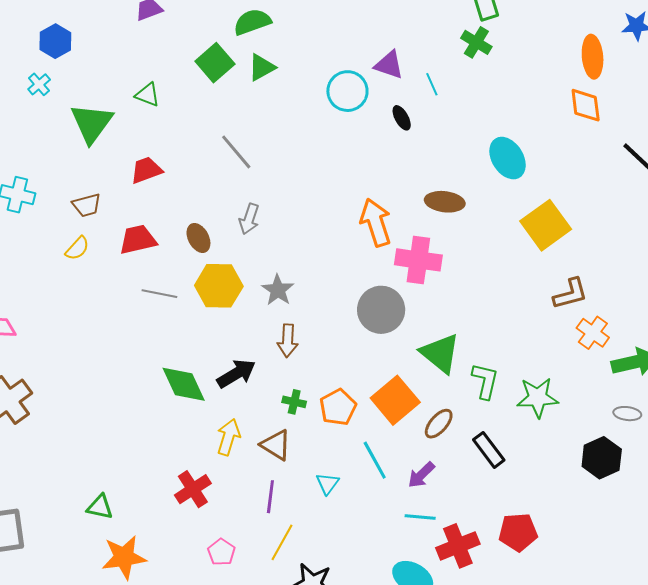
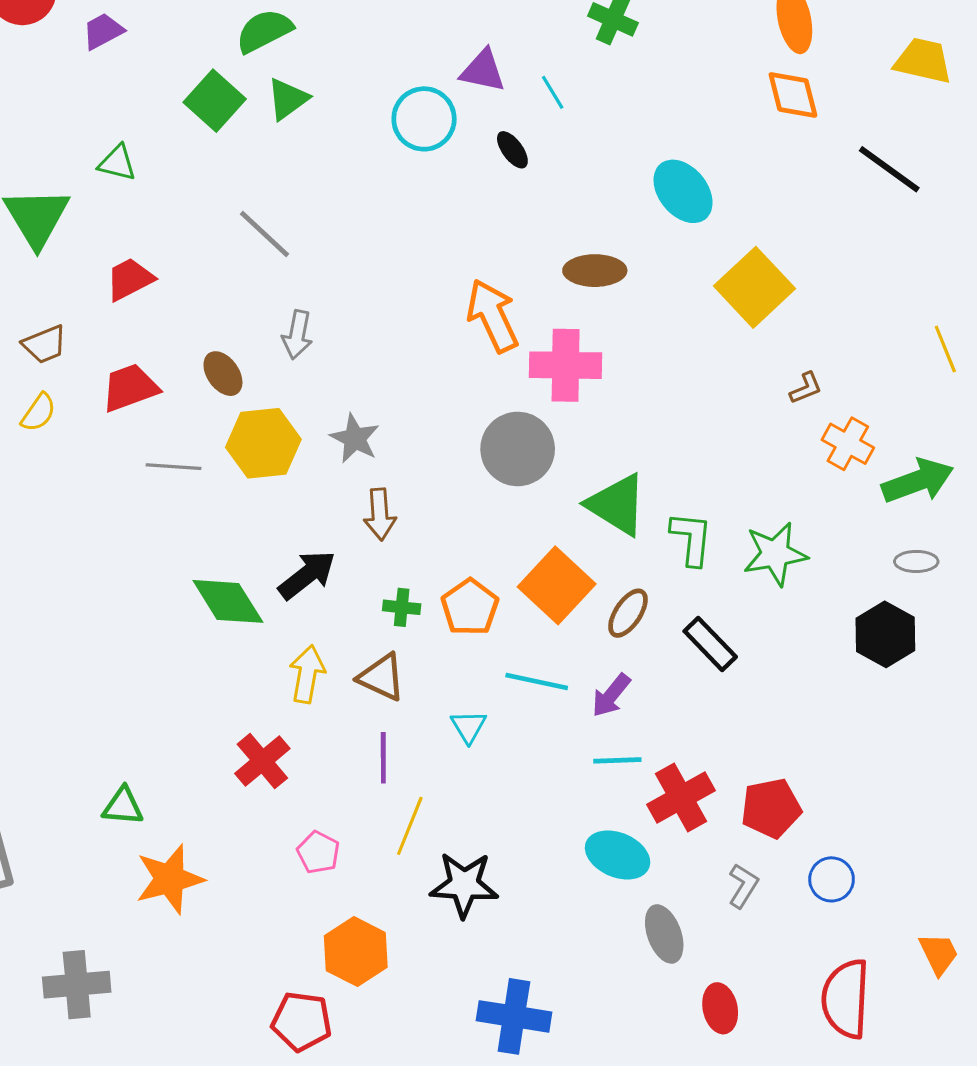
brown L-shape: (570, 294) -> (806, 388), size x0.6
cyan line: (375, 460) -> (537, 681), turned -42
red pentagon: (518, 532) -> (771, 808), moved

